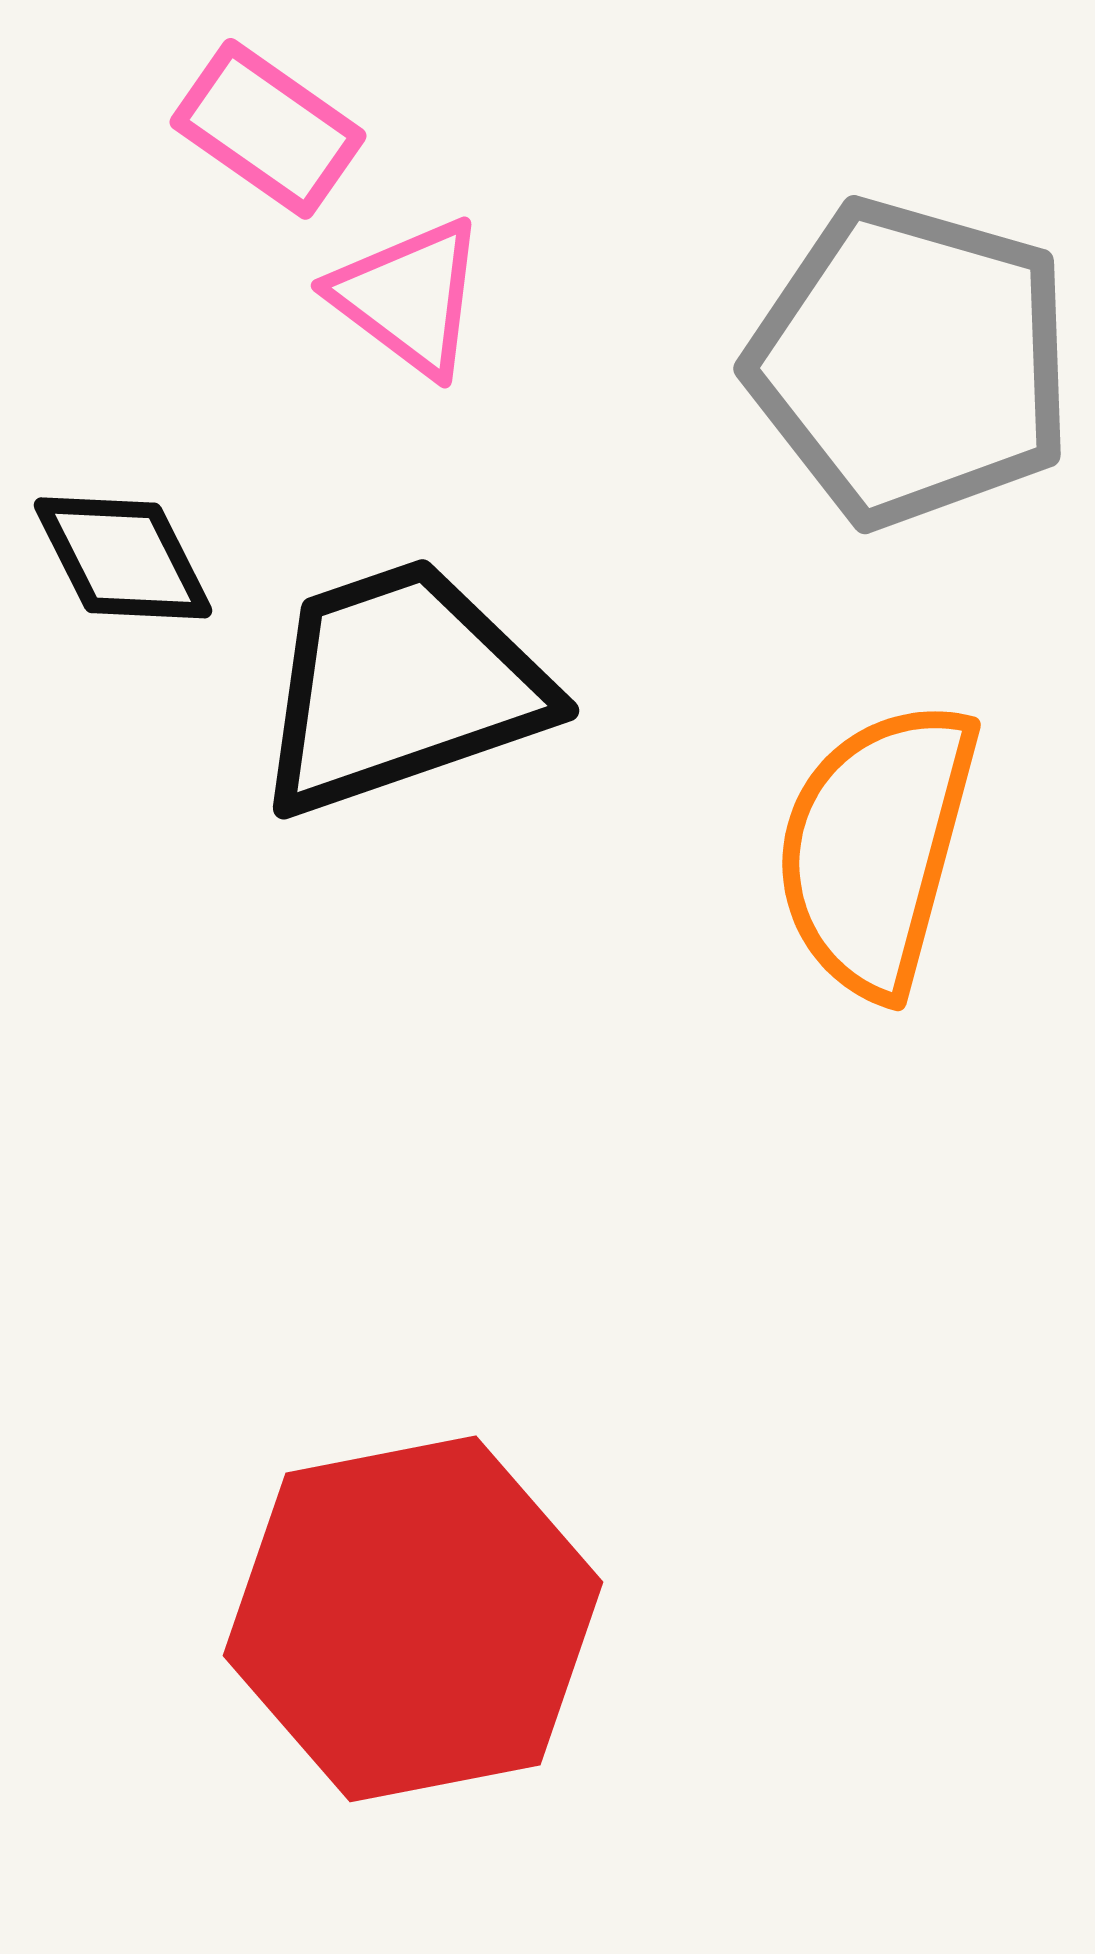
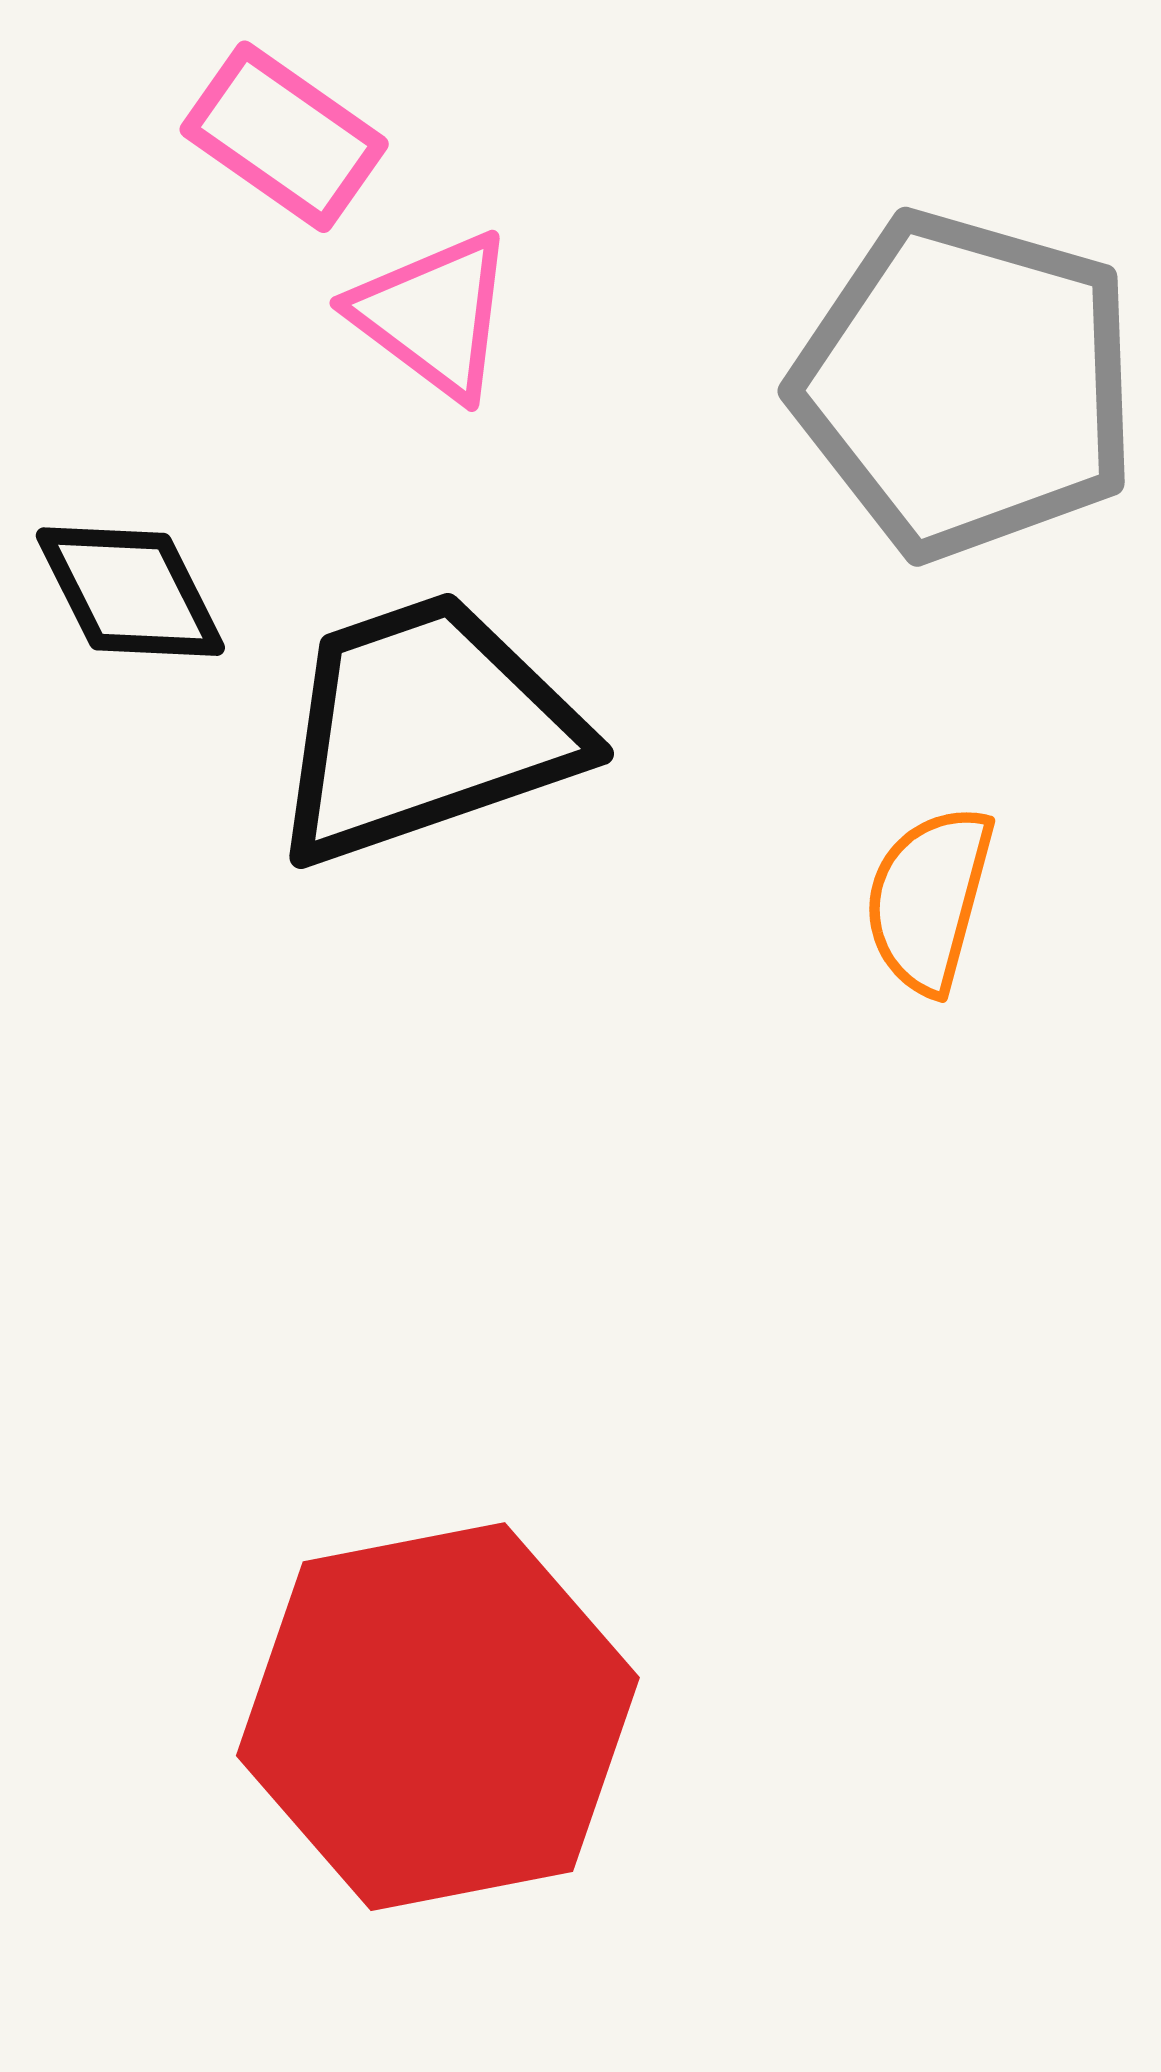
orange semicircle: (876, 848) -> (929, 899), size x0.6

